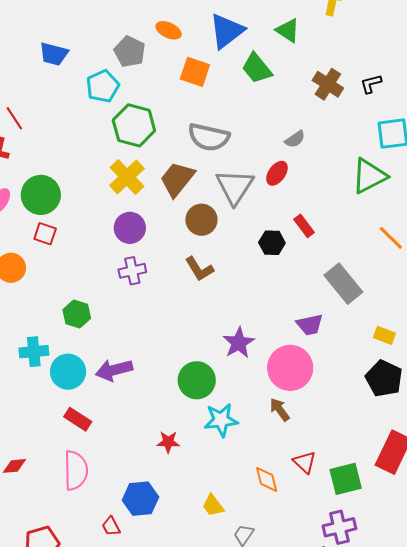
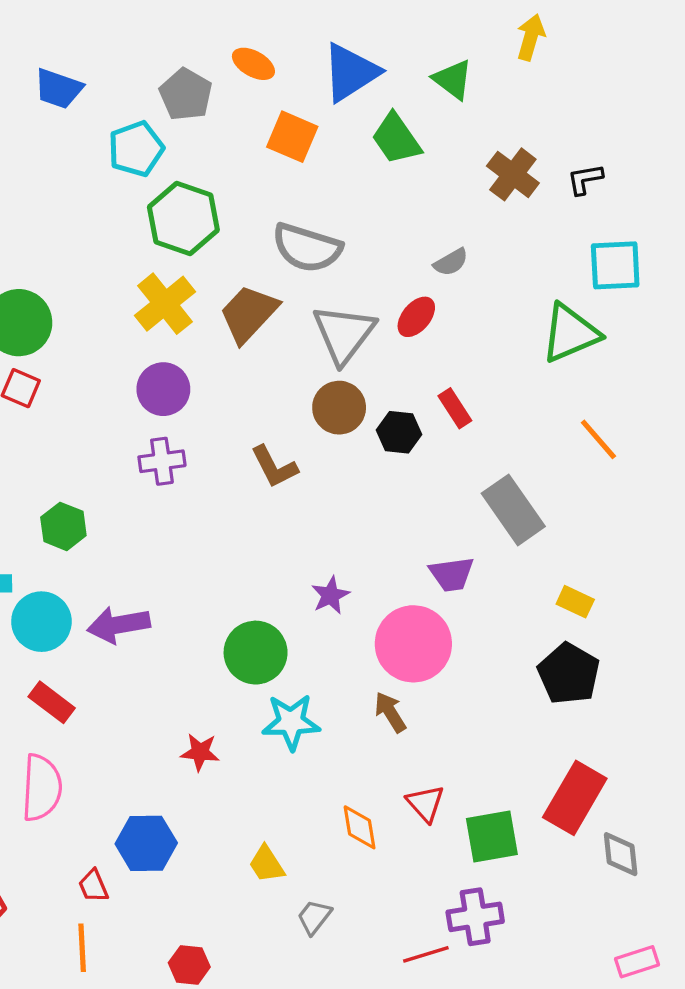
brown circle: (201, 220) -> (339, 408), moved
purple star: (239, 343) -> (330, 595), size x0.7

